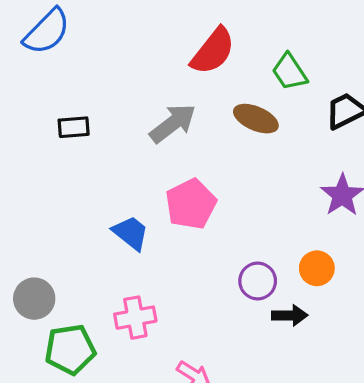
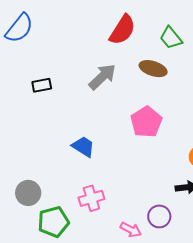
pink pentagon: (191, 204) -> (146, 122), moved
purple circle: (258, 281) -> (159, 216), moved

